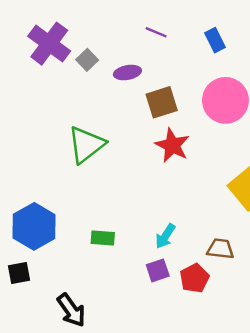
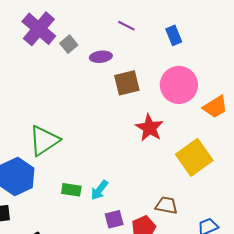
green triangle: (86, 145) -> (44, 141), moved
red star: (172, 145) -> (149, 128), moved
cyan arrow: (165, 236) -> (99, 190), moved

